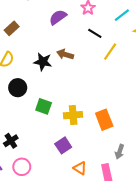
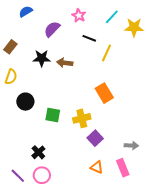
black star: (43, 62) -> (42, 58), moved
orange rectangle: (104, 120) -> (104, 93), moved
black cross: (11, 141) -> (38, 152), moved
purple square: (63, 145) -> (95, 138), moved
gray arrow: (120, 152) -> (131, 146), turned -96

